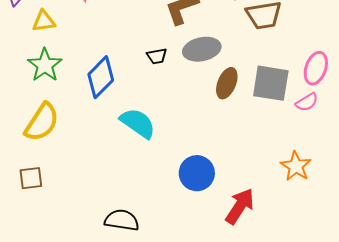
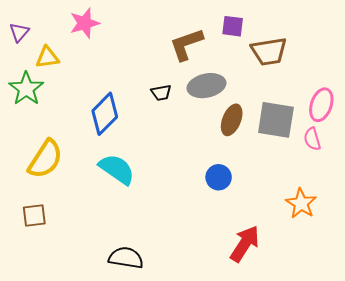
green star: (45, 65) -> (26, 89), moved
pink semicircle: (307, 102) -> (312, 139), turned 105
cyan semicircle: (138, 123) -> (117, 169), moved
blue circle: (197, 173) -> (219, 177), moved, size x0.7

